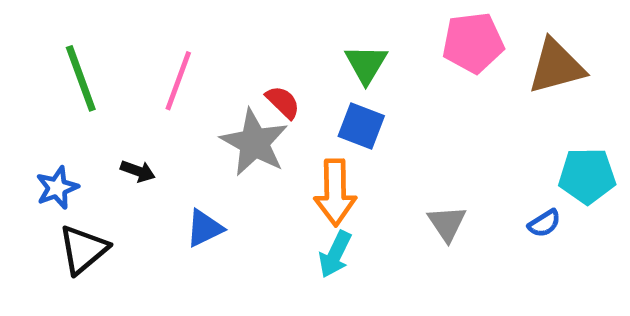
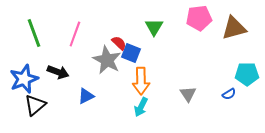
blue square: (361, 126) -> (131, 53), moved
black arrow: (138, 171) -> (58, 72), size x1.5
blue star: (57, 188) -> (24, 79), size x1.6

